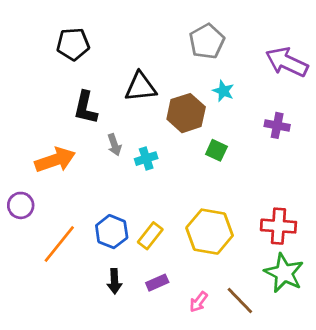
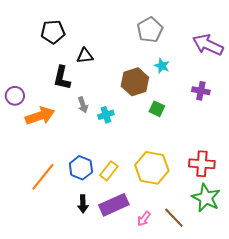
black triangle: (141, 87) -> (85, 56), moved, size x0.7
purple circle: (21, 205) -> (15, 96), moved
purple rectangle: (157, 283) -> (114, 205), size x1.8

